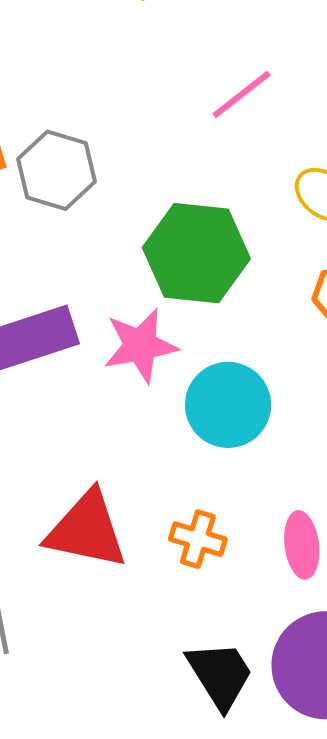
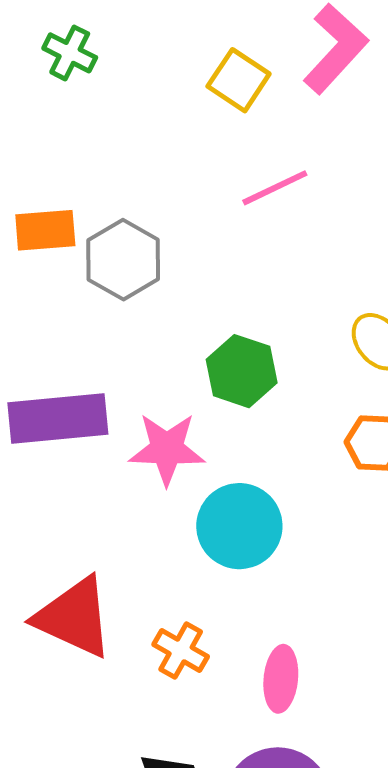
pink line: (241, 94) -> (275, 188), moved
green hexagon: (196, 253) -> (242, 371), size x0.7

